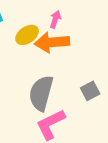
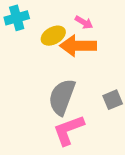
pink arrow: (55, 19) -> (84, 22), turned 96

